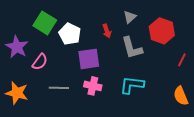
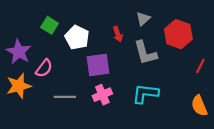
green square: (45, 23) -> (50, 25), size x0.7
pink cross: (93, 86) -> (102, 95), turned -36
orange star: (17, 93) -> (19, 86), moved, turned -30

